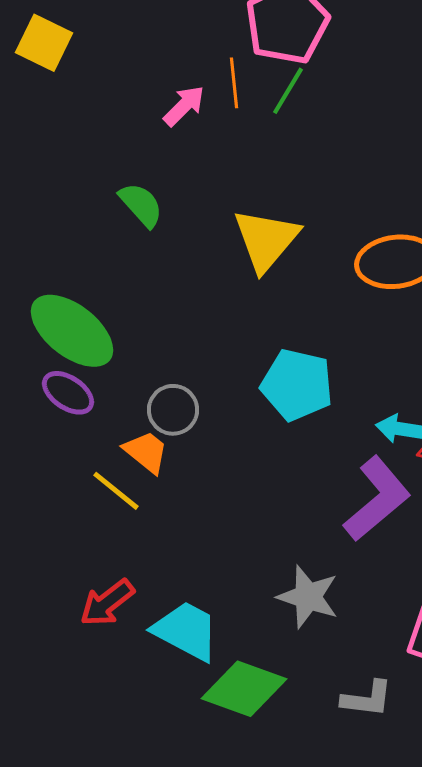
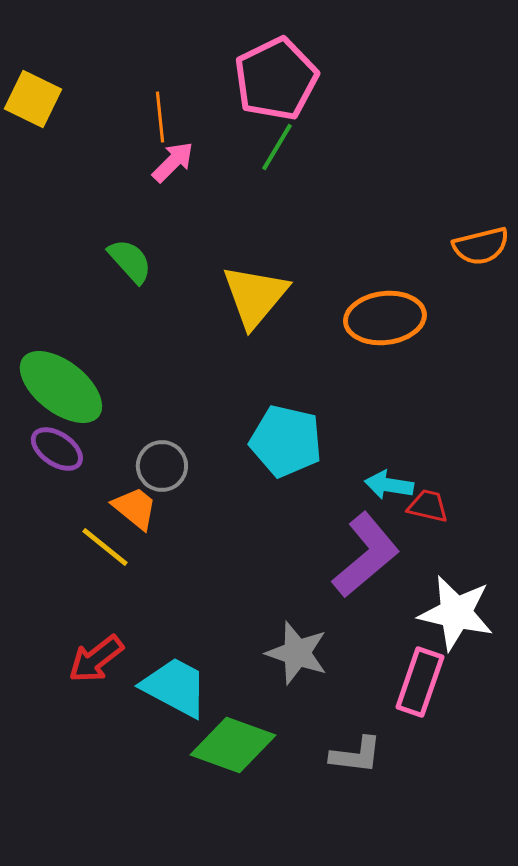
orange line: (234, 83) -> (160, 117), moved

